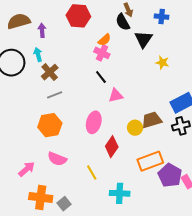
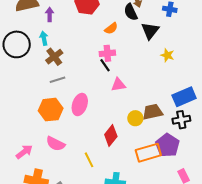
pink cross: (102, 53) -> (107, 53), moved, turned -35
pink ellipse: (94, 122) -> (80, 104), moved
purple pentagon: (170, 175) -> (168, 145), moved

